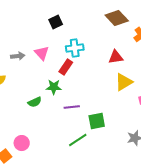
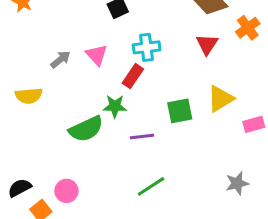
gray arrow: (18, 56) -> (60, 59), turned -32
red triangle: (116, 57) -> (207, 44), moved, turned -49
green semicircle: (35, 102) -> (86, 129), size x1.6
green square: (97, 121) -> (180, 111), moved

